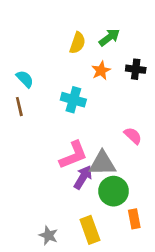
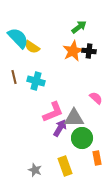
yellow semicircle: (78, 43) -> (32, 47), moved, turned 105
black cross: (136, 69) -> (89, 51), moved
orange star: (101, 71) -> (73, 51), size x1.5
cyan semicircle: (25, 79) -> (18, 38), moved, size x1.6
cyan cross: (73, 100) -> (36, 81), moved

